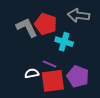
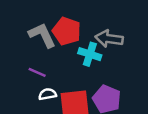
gray arrow: (79, 15) -> (109, 39), moved
purple line: (50, 64) -> (37, 72), moved

